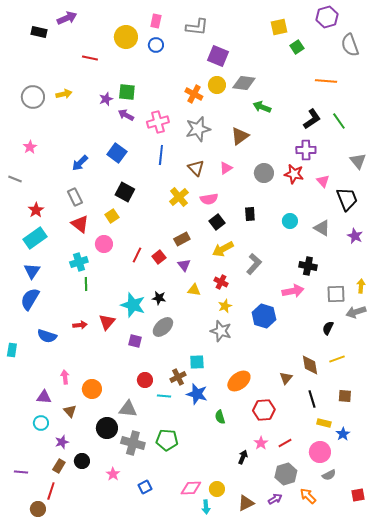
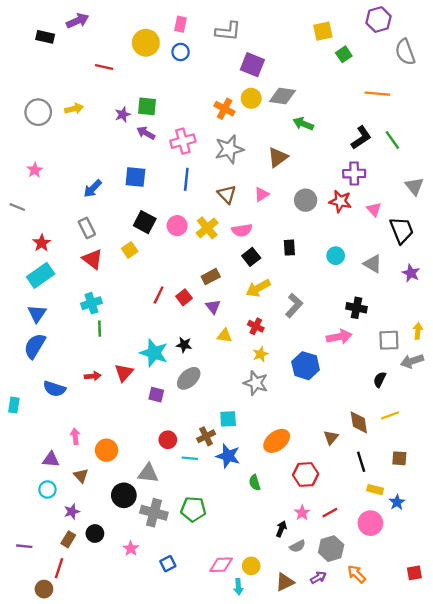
blue square: (117, 153) -> (135, 177), turned -30
pink circle: (104, 244) -> (177, 226), moved
gray semicircle: (329, 475) -> (297, 546), moved

